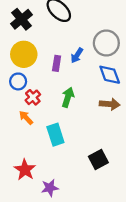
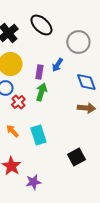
gray circle: (106, 43) -> (78, 42), moved
green arrow: (68, 97) -> (41, 92), moved
orange arrow: (26, 118) -> (12, 131), moved

